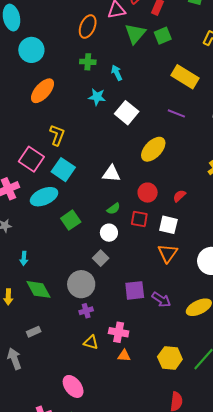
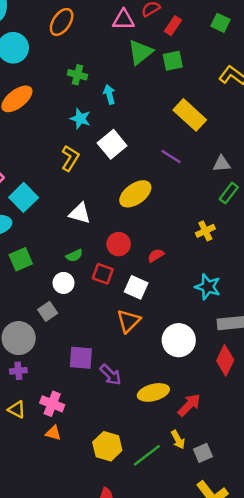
orange ellipse: (88, 26) -> (62, 22), moved
yellow L-shape: (57, 135) -> (70, 158), moved

